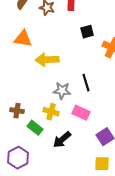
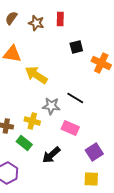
yellow arrow: (47, 60) -> (36, 75), turned 35
black line: (86, 83) -> (75, 98), turned -42
yellow cross: (51, 112) -> (32, 121), moved

